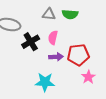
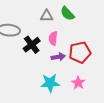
green semicircle: (70, 14) -> (67, 14), turned 49
pink star: (88, 77) -> (78, 83), moved

